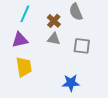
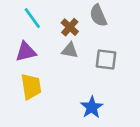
cyan line: (25, 14) -> (32, 18), turned -60
blue star: (71, 83) -> (92, 107), turned -30

